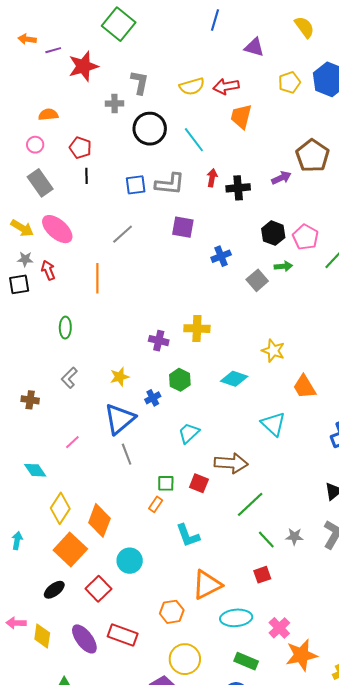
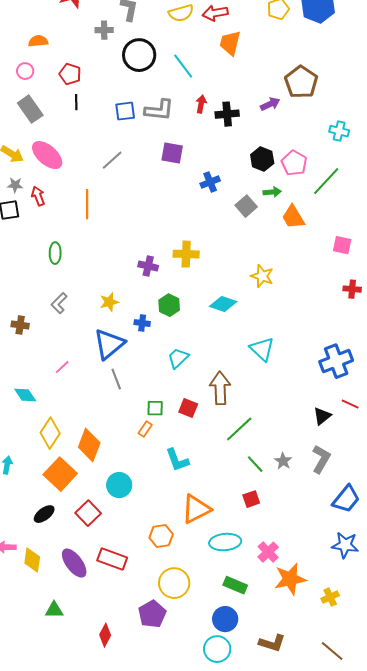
orange trapezoid: (304, 387) -> (293, 217), moved
blue cross: (153, 398) -> (142, 323), turned 35
brown arrow: (231, 463) -> (220, 388), turned -96
gray star: (294, 537) -> (283, 461), turned 30

